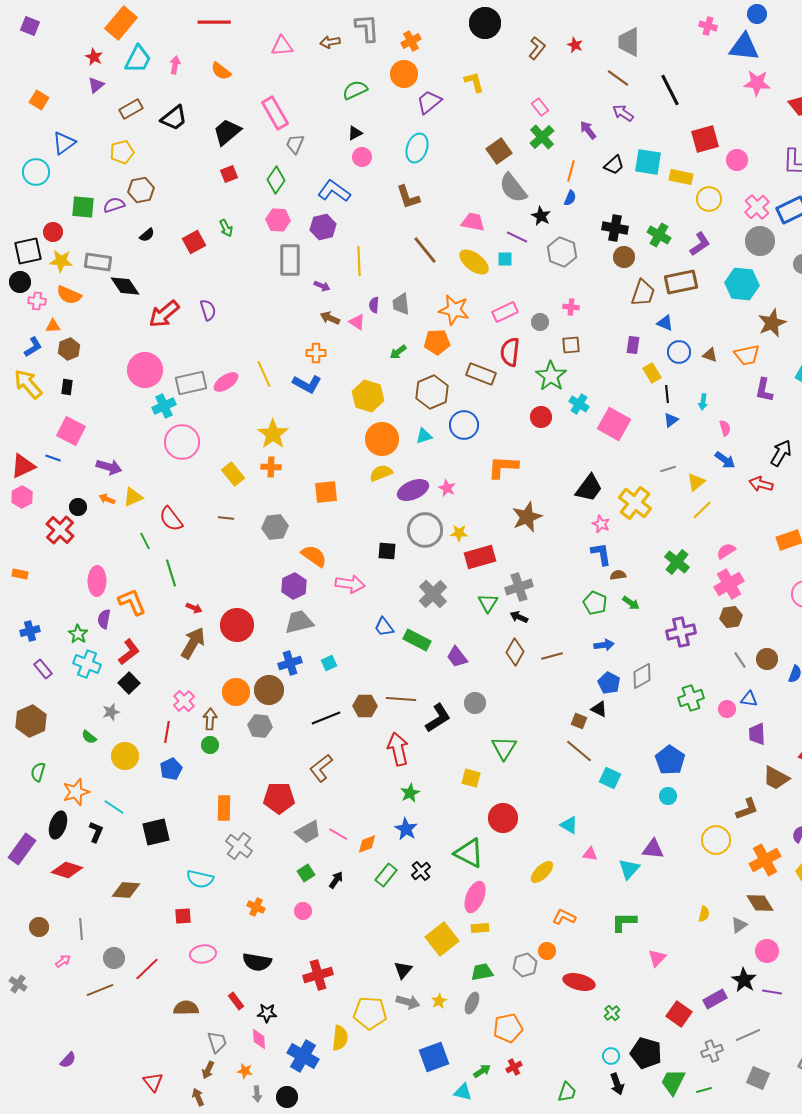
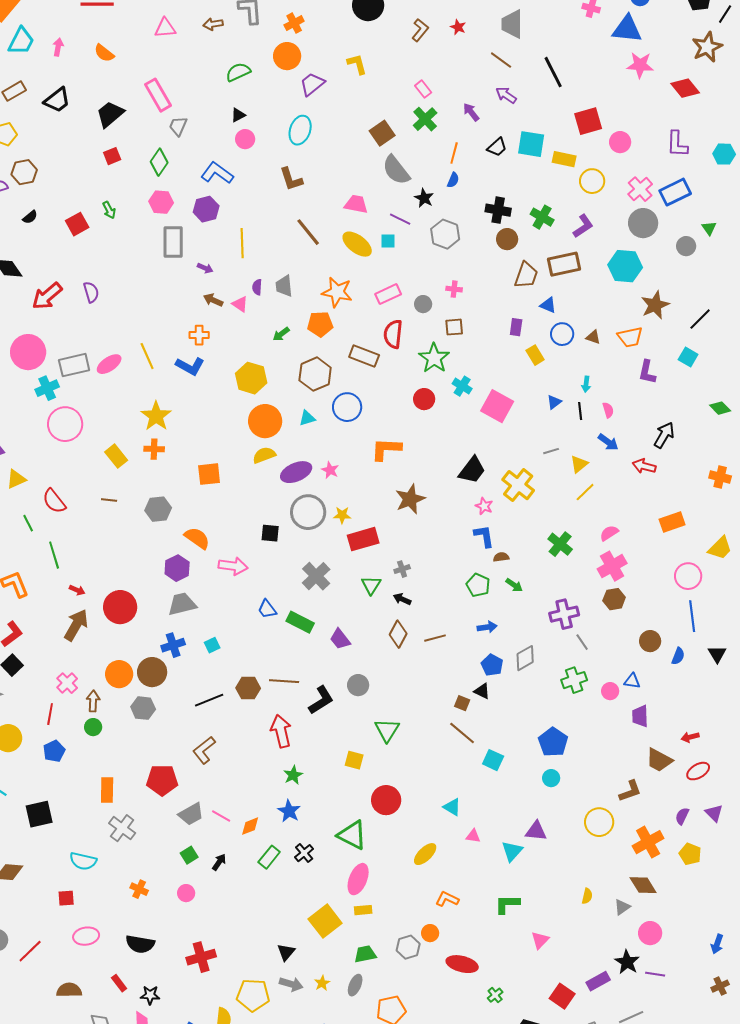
black line: (667, 394) -> (580, 411), moved
gray cross: (519, 587) -> (402, 569), size x0.6
gray line: (740, 660) -> (582, 642), moved

